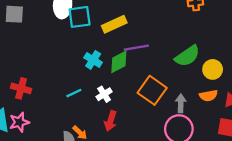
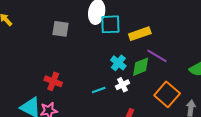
gray square: (14, 14) -> (60, 29), moved
purple line: (136, 48) -> (157, 56), turned 35
white cross: (104, 94) -> (122, 85), moved

